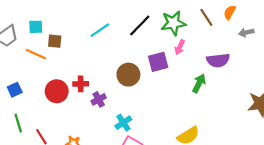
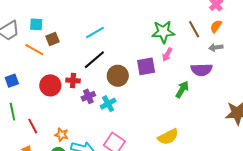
black line: (140, 25) -> (94, 60), moved
gray arrow: (246, 33) -> (216, 47), moved
brown square: (55, 41) -> (52, 39), turned -32
cyan cross: (123, 123) -> (108, 104), moved

